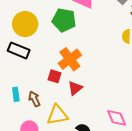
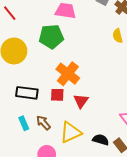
black rectangle: (19, 50) -> (27, 93), moved

